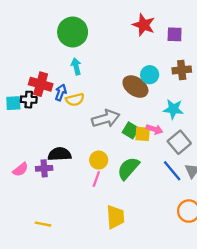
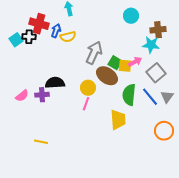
brown cross: (182, 70) -> (158, 30), moved
brown ellipse: (135, 87) -> (107, 76), moved
cyan square: (13, 103) -> (16, 40), turned -32
gray arrow: (106, 119) -> (94, 53), turned -50
pink arrow: (154, 129) -> (135, 62), turned -48
green semicircle: (128, 168) -> (129, 95), moved, turned -35
yellow trapezoid: (115, 217) -> (118, 120), moved

